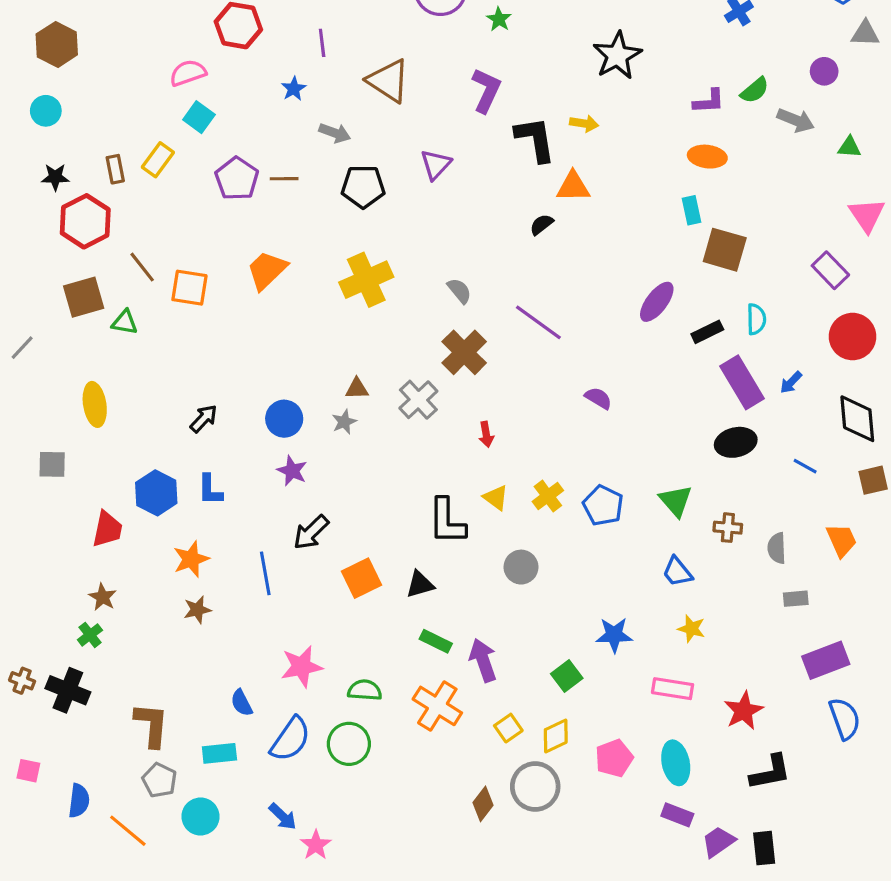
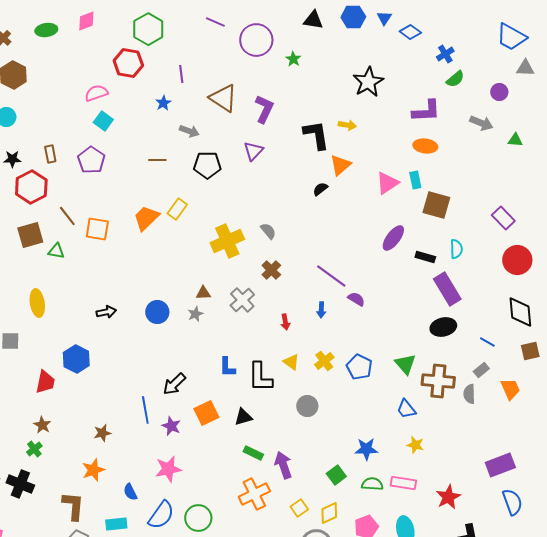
purple L-shape: (486, 90) -> (264, 109), moved
green semicircle: (755, 90) -> (455, 79), moved
purple L-shape: (709, 101) -> (426, 111), size x1.4
yellow rectangle: (158, 160) -> (177, 209), moved
purple pentagon: (237, 179) -> (91, 160), moved
orange triangle: (573, 187) -> (340, 165), turned -40
pink triangle: (867, 215) -> (387, 183), moved, turned 30
yellow cross: (366, 280) -> (227, 241), moved
purple line: (538, 322) -> (331, 276), moved
black rectangle: (707, 332) -> (425, 257), turned 42
brown cross: (464, 352) -> (271, 270), size x0.7
blue arrow: (791, 382) -> (321, 310), moved, turned -42
black arrow: (204, 419) -> (106, 312), turned 36
purple star: (292, 471) -> (171, 426), moved
blue L-shape: (210, 490) -> (227, 367), moved
brown cross: (728, 528) -> (438, 381), size x1.8
orange star: (191, 559) -> (93, 470), moved
gray rectangle: (796, 599) -> (481, 370), moved, turned -35
green semicircle: (365, 690) -> (372, 484), moved
orange cross: (437, 706) -> (254, 494), turned 32

